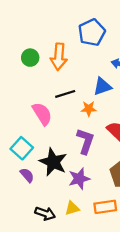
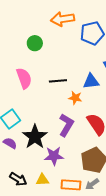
orange arrow: (59, 57) -> (63, 19), moved, turned 65
pink semicircle: (42, 114) -> (24, 78), moved
purple semicircle: (27, 175) -> (10, 143), turned -32

